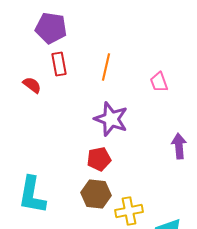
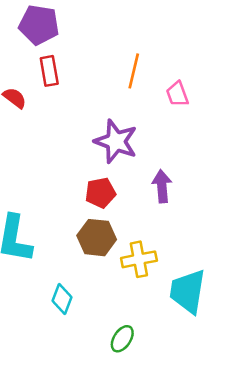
orange line: (106, 67) -> (134, 71), moved
purple arrow: (179, 146) -> (162, 186), moved

